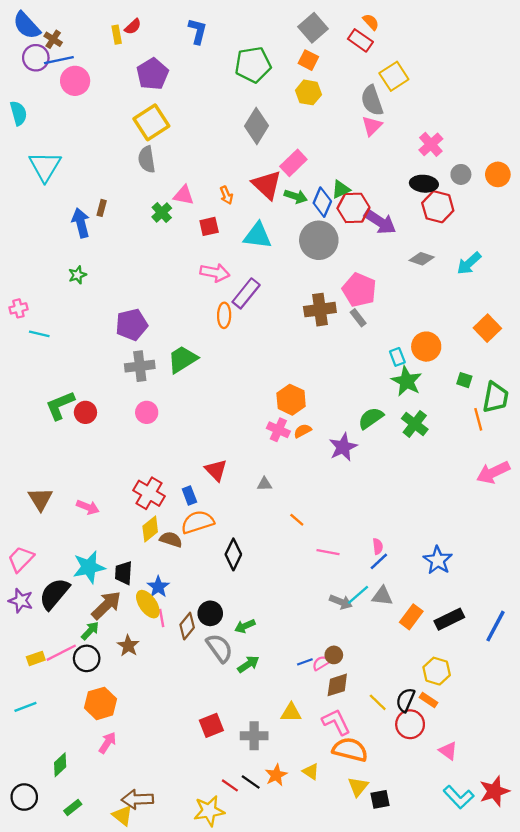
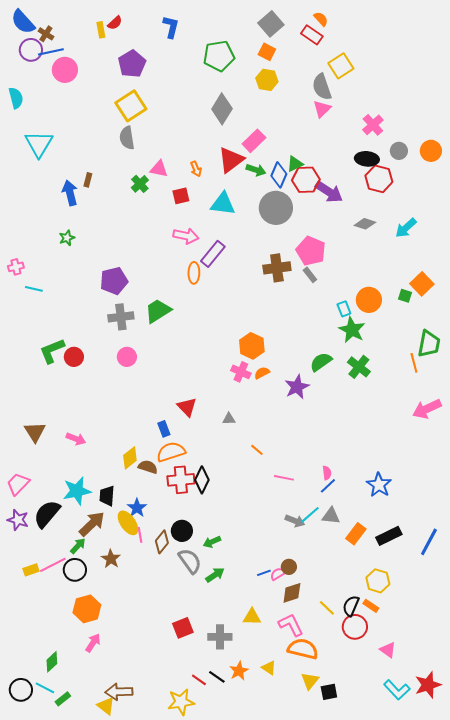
red triangle: (267, 185) -> (231, 160), turned 40
green square: (464, 380) -> (405, 296), moved
red cross: (149, 493) -> (181, 480), moved, turned -36
cyan line: (25, 707) -> (45, 688), moved, turned 48

